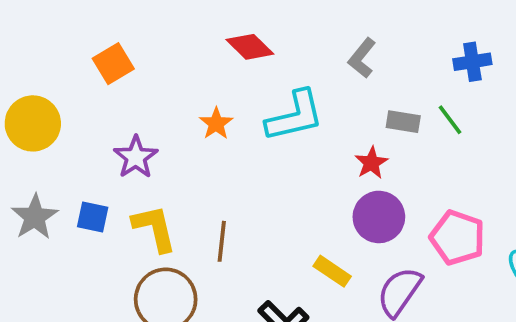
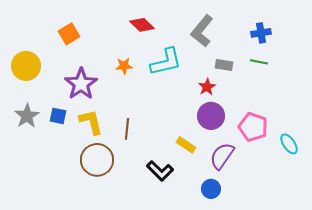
gray L-shape: (362, 58) -> (202, 31), size x1.5
green line: (450, 120) -> (259, 62), moved, turned -42
orange star: (216, 123) -> (124, 66), turned 30
purple star: (136, 157) -> (81, 84), size x1.4

